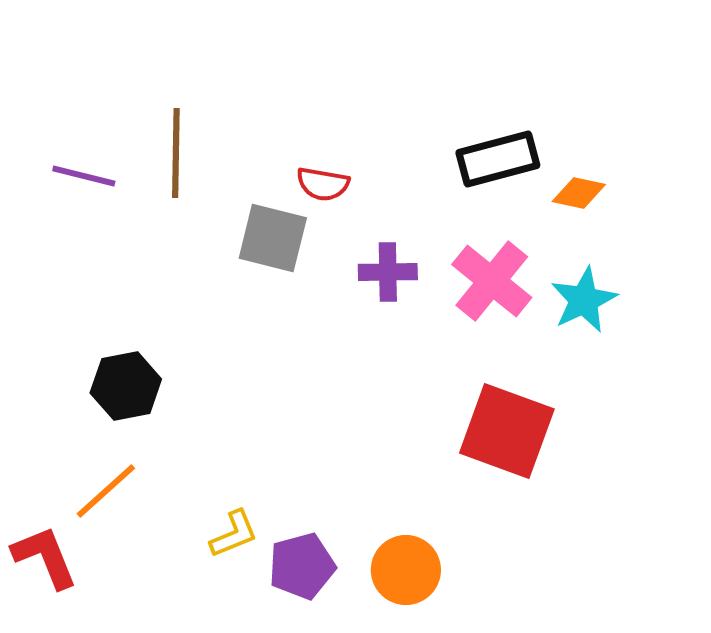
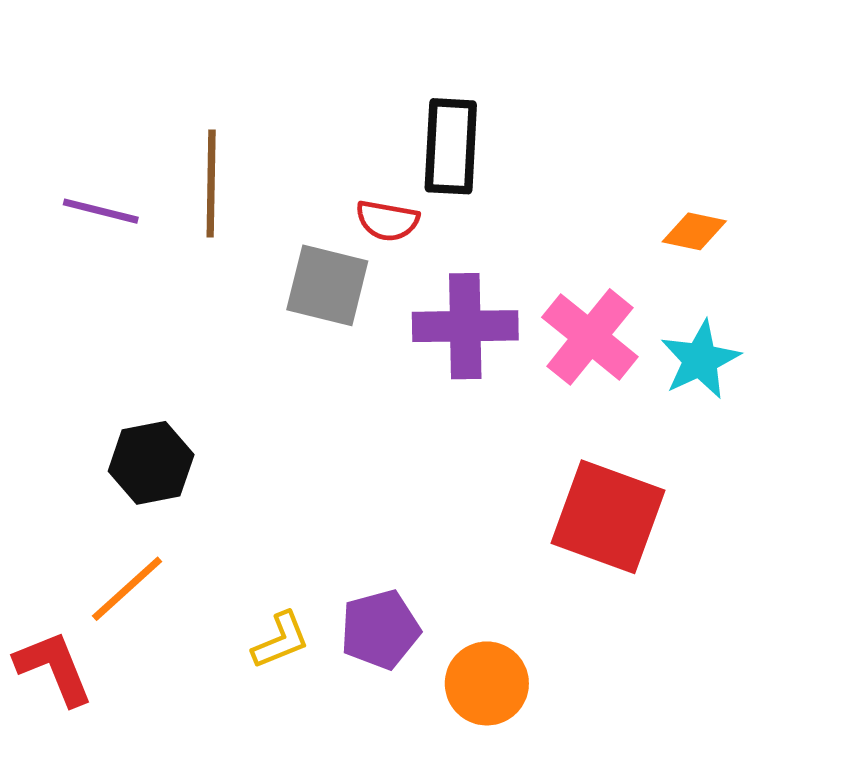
black rectangle: (498, 159) -> (451, 146), moved, turned -72
purple cross: (388, 272) -> (465, 326), size x1.5
purple pentagon: (302, 566) -> (380, 630), moved

